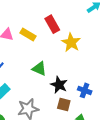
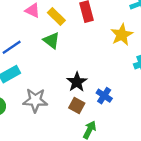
yellow star: (71, 43) -> (122, 35), moved
green triangle: (39, 69) -> (51, 40), moved

